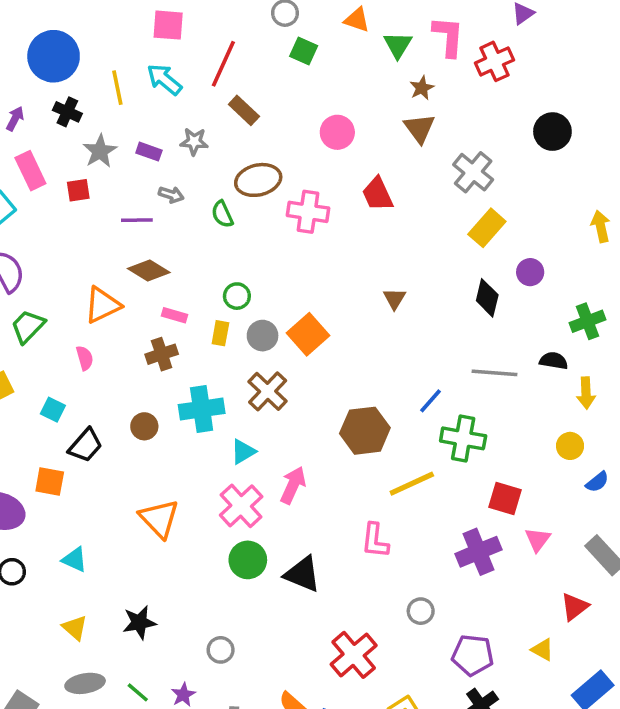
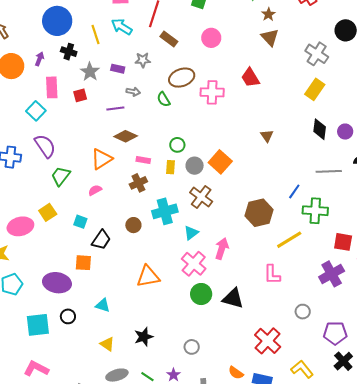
pink circle: (337, 132) -> (211, 38), moved
pink rectangle: (30, 171) -> (52, 87), turned 30
gray cross: (473, 172) -> (317, 54), moved
purple circle: (530, 272) -> (345, 132), moved
pink semicircle: (85, 358) -> (95, 190), turned -96
orange triangle: (159, 519) -> (148, 276), turned -50

